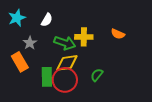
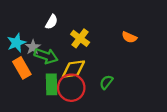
cyan star: (17, 18) -> (16, 43), moved
yellow cross: (84, 37) -> (80, 38), moved, turned 36
green arrow: (65, 43) -> (46, 56), moved

